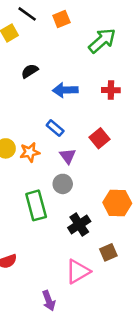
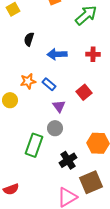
black semicircle: (30, 71) -> (29, 39), turned -40
orange star: (30, 152) -> (28, 81), moved
green rectangle: (36, 205) -> (34, 145), turned 35
brown square: (108, 252) -> (91, 182), size x1.6

